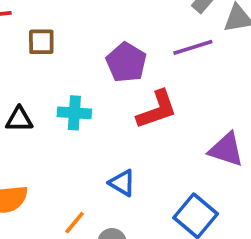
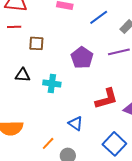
red L-shape: (157, 110) -> (107, 99), moved
black triangle: (19, 119) -> (23, 75), moved

